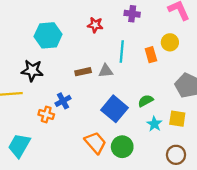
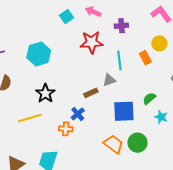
red star: (95, 25) -> (92, 42), size x1.6
cyan hexagon: (48, 35) -> (39, 54), moved
black star: (32, 71) -> (45, 93), turned -30
brown rectangle: (83, 72) -> (91, 93), moved
blue square: (115, 109) -> (124, 111), turned -30

